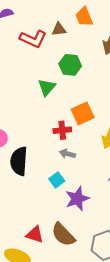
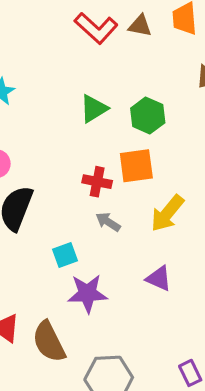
green hexagon: (70, 65) -> (148, 116), moved
gray arrow: (67, 154) -> (108, 222), moved

